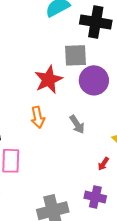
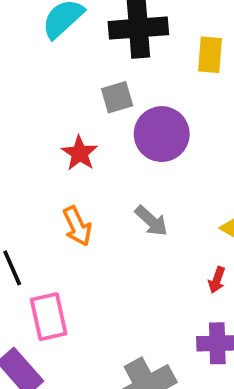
gray square: (75, 55) -> (117, 97), size x0.7
red star: (49, 80) -> (80, 153), size x0.7

